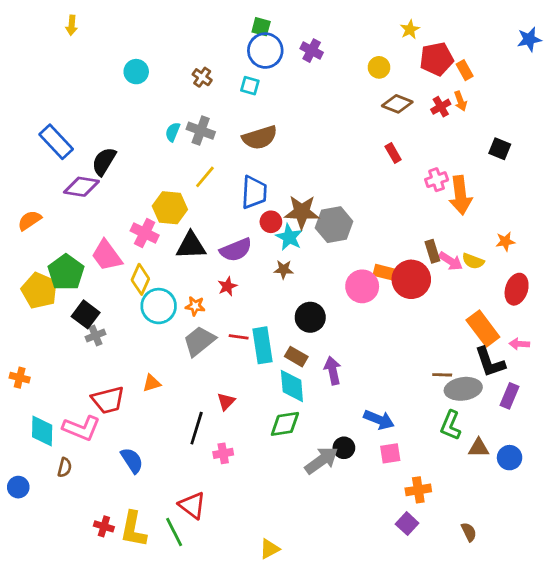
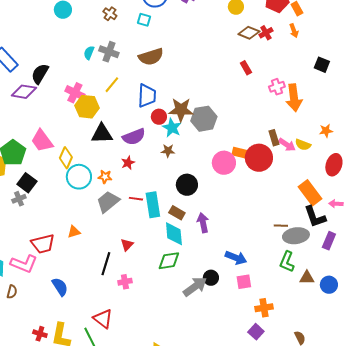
red cross: (441, 107) -> (266, 33), moved
pink cross: (145, 233) -> (75, 93), moved
gray cross: (95, 335) -> (19, 199), moved

